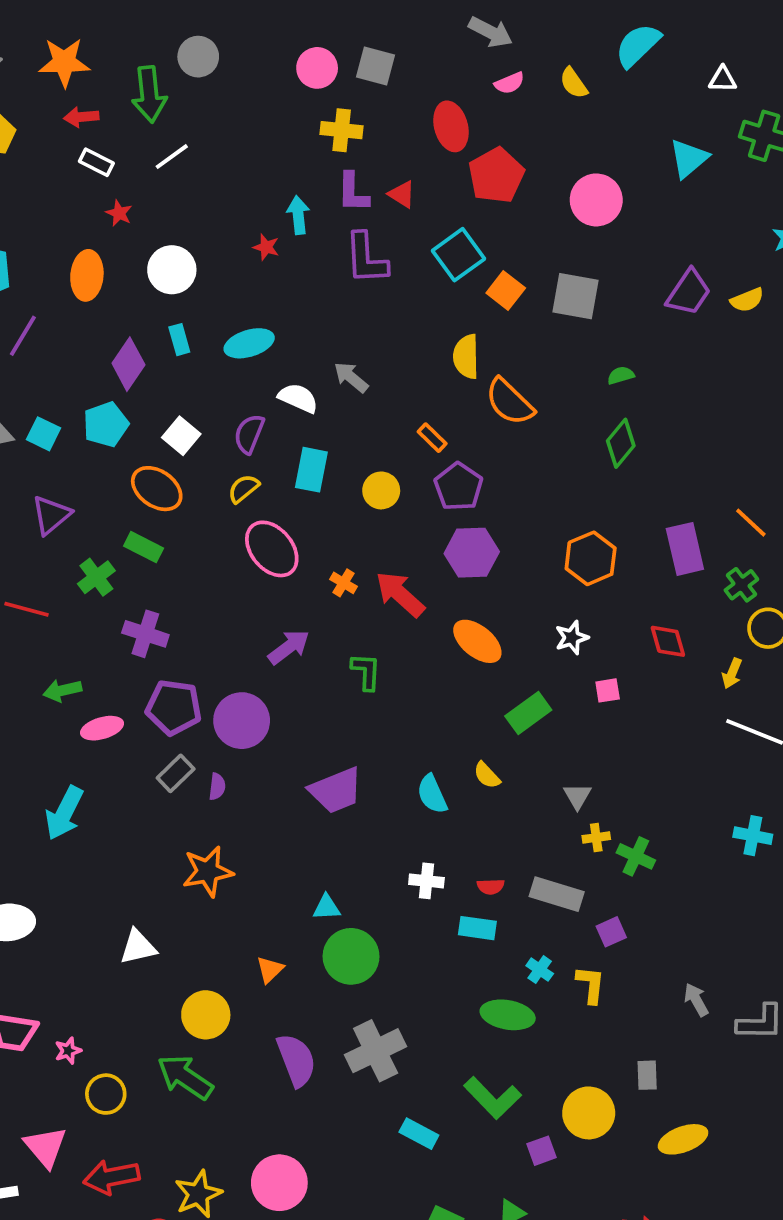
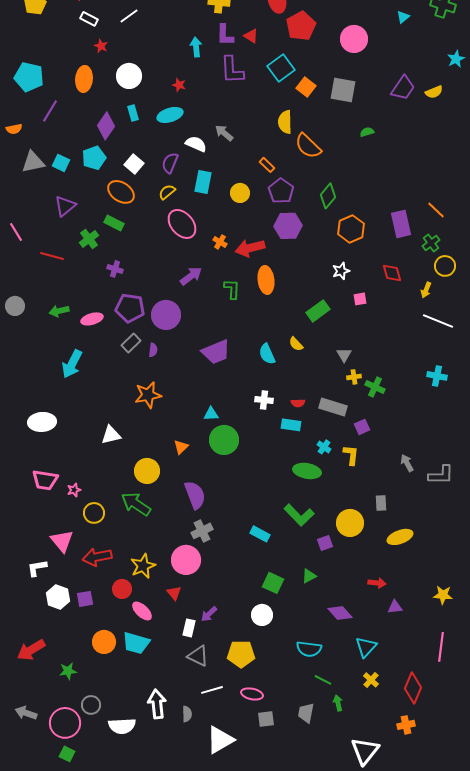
cyan triangle: (689, 158) -> (403, 17), size x0.6
red star: (266, 247) -> (179, 85), moved
green diamond: (621, 443) -> (328, 196), moved
red arrow: (400, 594) -> (250, 248), turned -56
purple cross: (145, 634) -> (115, 269), size x0.7
orange ellipse: (477, 641) -> (266, 280), moved, turned 44
green arrow: (62, 690) -> (59, 311), moved
gray cross: (376, 1051) -> (202, 531), moved, size x0.7

